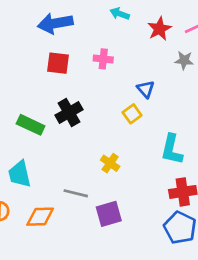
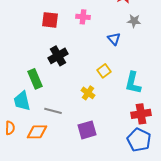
gray star: (184, 60) -> (134, 21), moved
yellow square: (132, 114) -> (104, 71), moved
green rectangle: (31, 125) -> (35, 79), moved, turned 42
gray line: (76, 193) -> (53, 111), moved

